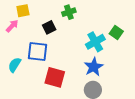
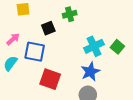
pink arrow: (12, 26) -> (13, 39), moved
green square: (116, 33) -> (117, 47), moved

